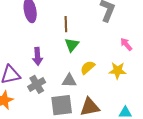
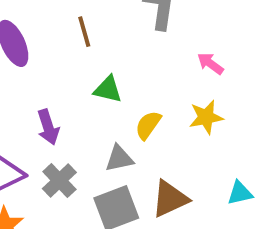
brown line: (66, 24) -> (84, 32), moved
green triangle: (72, 45) -> (108, 89), turned -42

